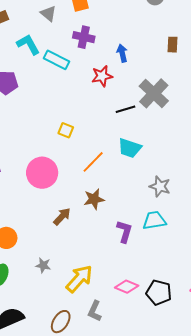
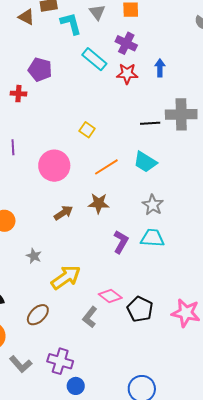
cyan L-shape: (28, 44) -> (71, 24), moved
red star: (102, 76) -> (127, 74), moved
gray cross: (154, 93) -> (181, 114), turned 32
gray star: (160, 186) -> (153, 205), moved
gray L-shape: (95, 311) -> (90, 317), moved

